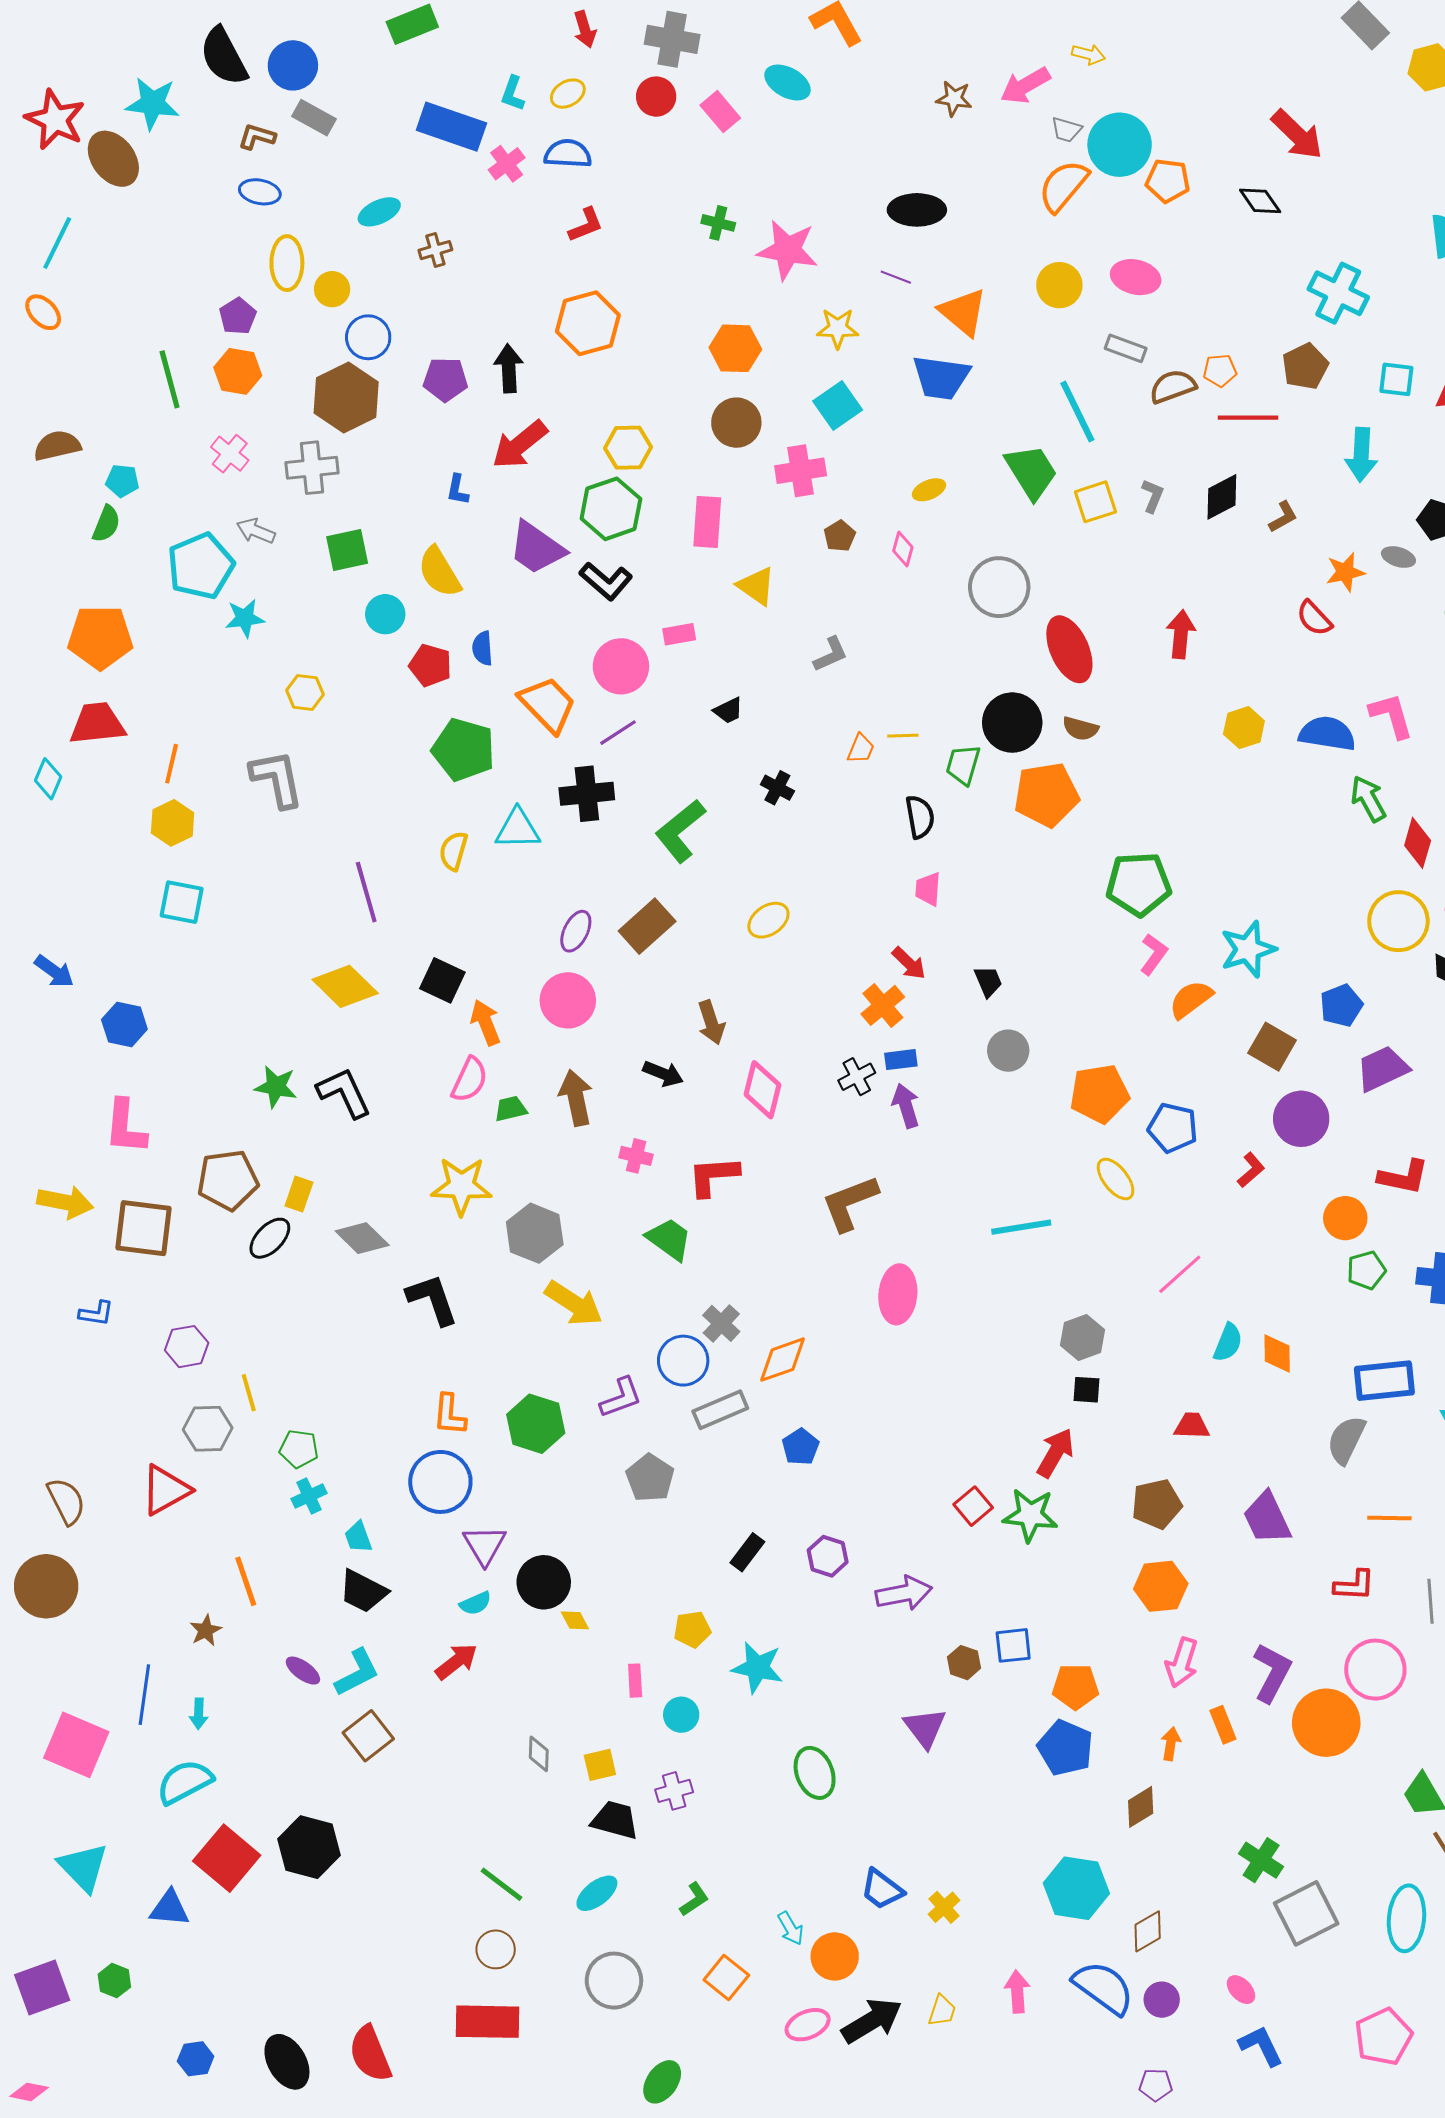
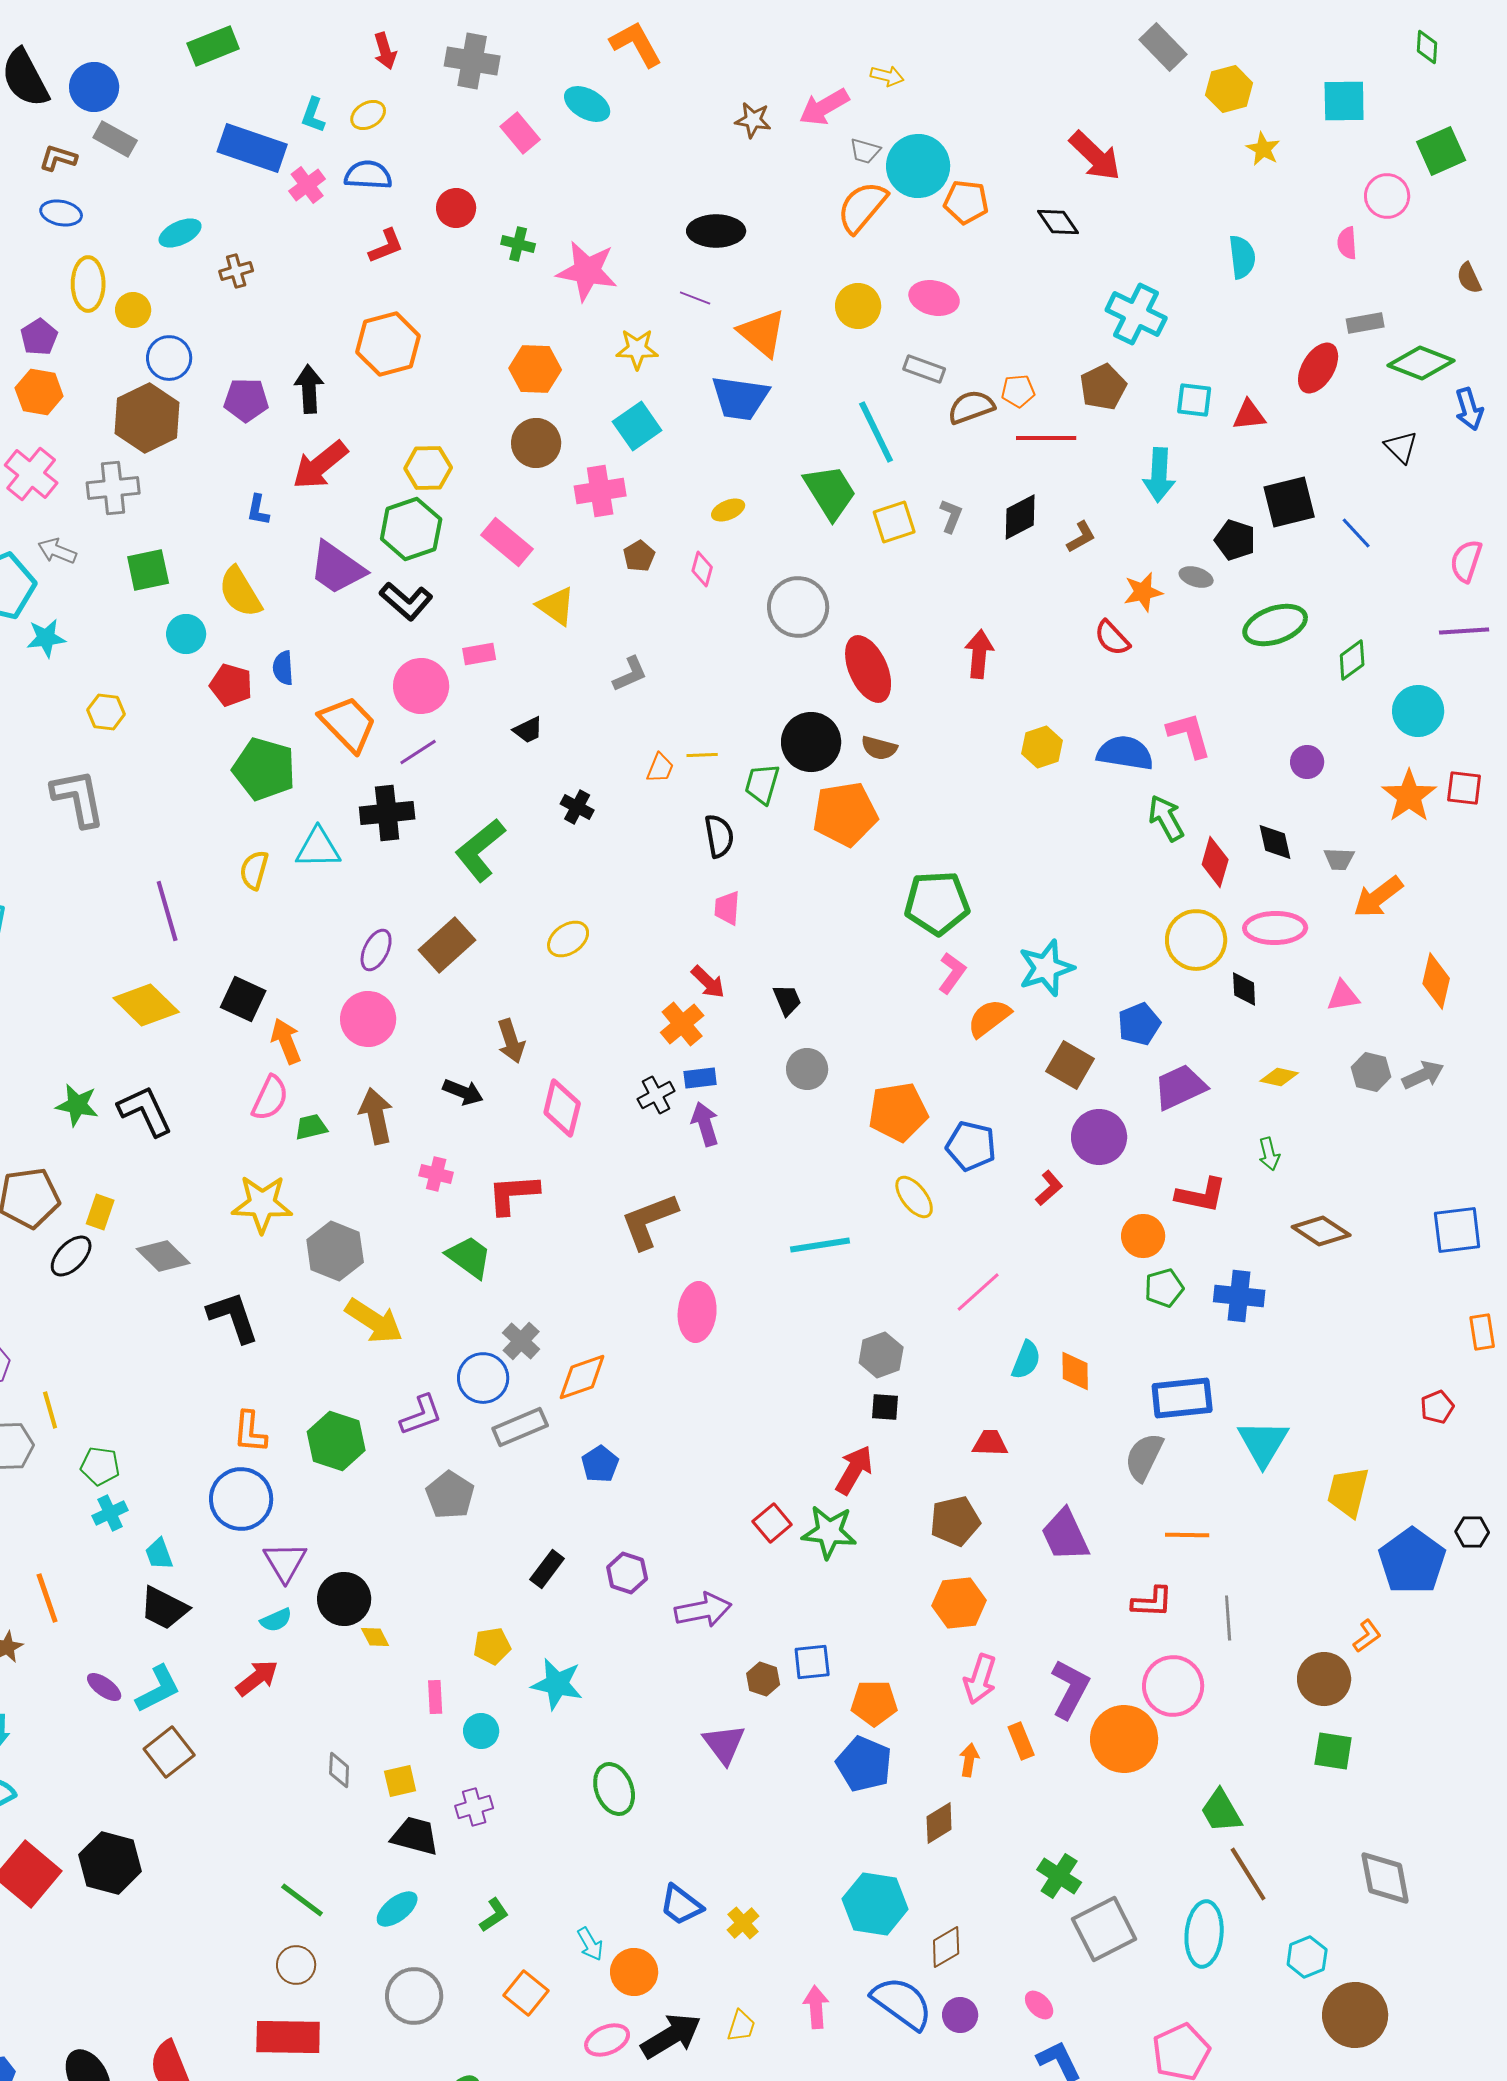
red circle: (656, 97) -> (456, 208), moved
pink cross: (230, 454) -> (31, 474), size x1.4
pink rectangle: (707, 522) -> (507, 542), turned -54

